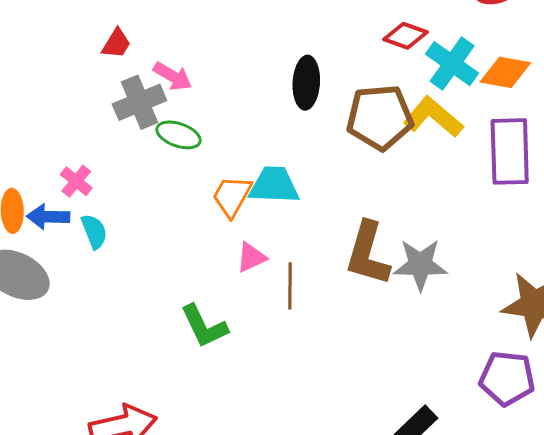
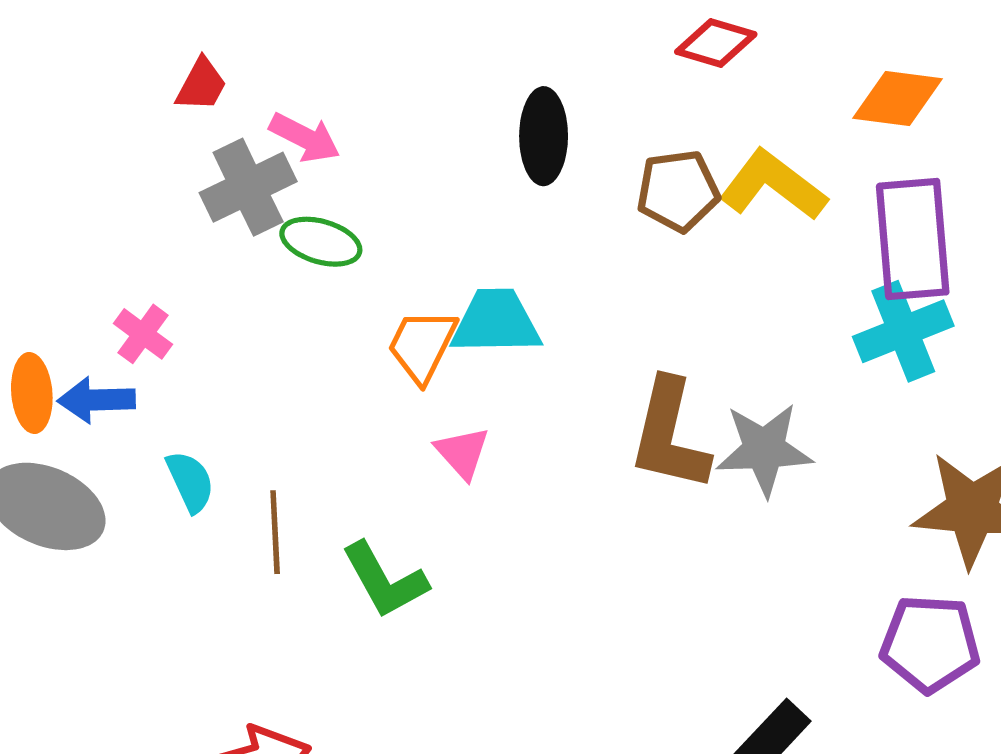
cyan cross: (452, 64) -> (903, 331), moved, turned 36
brown pentagon: (380, 117) -> (678, 191), size x0.7
cyan semicircle: (94, 231) -> (190, 482), moved
pink triangle: (251, 257) -> (462, 453), turned -44
brown line: (290, 286) -> (275, 532), moved

